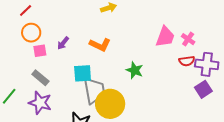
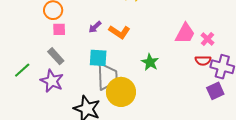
purple arrow: (63, 43) -> (95, 27), moved

